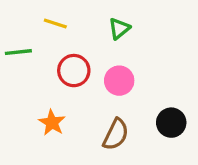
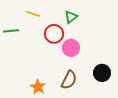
red circle: (74, 71) -> (54, 34), moved
orange star: (52, 123) -> (38, 87), moved

